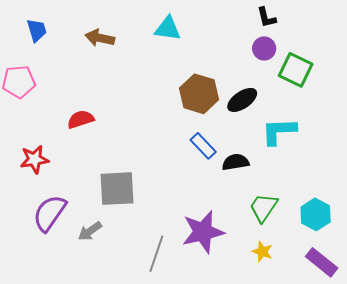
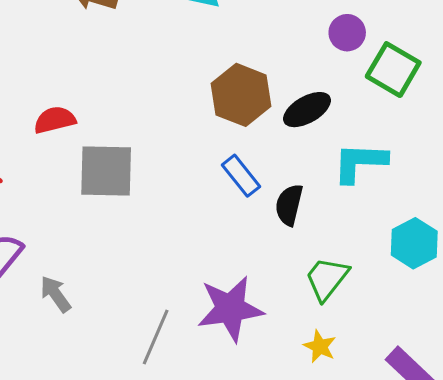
black semicircle: (235, 162) -> (289, 205), turned -72
gray square: (117, 189) -> (106, 171), moved
cyan hexagon: (316, 214) -> (414, 243), moved
gray arrow: (90, 231) -> (56, 294), turned 85

